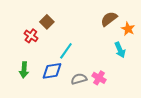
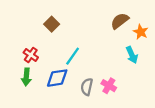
red cross: (31, 36) -> (31, 55), moved
gray semicircle: (79, 79) -> (87, 87), turned -63

